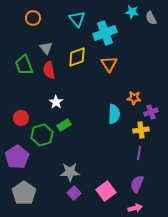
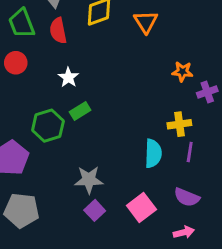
cyan semicircle: (114, 114) -> (153, 153), moved
red circle: (21, 118) -> (16, 63), moved
yellow cross: (141, 130) -> (179, 124), moved
purple semicircle: (137, 184) -> (187, 197), turned -90
gray pentagon: (24, 193) -> (22, 210), turned -30

